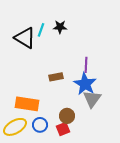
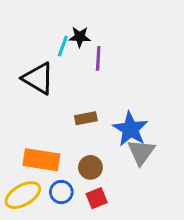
black star: (60, 27) -> (80, 37), moved
black triangle: (25, 38) -> (38, 78), moved
purple line: (86, 65) -> (98, 58), moved
brown circle: (67, 116) -> (90, 167), moved

